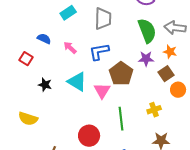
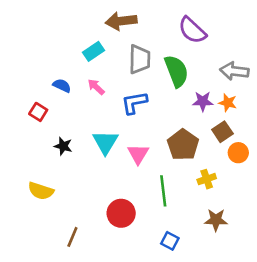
green semicircle: (147, 31) -> (176, 71), moved
pink arrow: (70, 48) -> (96, 87), moved
purple star: (146, 59) -> (203, 101), moved
brown pentagon: (121, 74) -> (183, 145), moved
cyan triangle: (77, 82) -> (105, 142), turned 30

